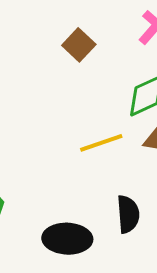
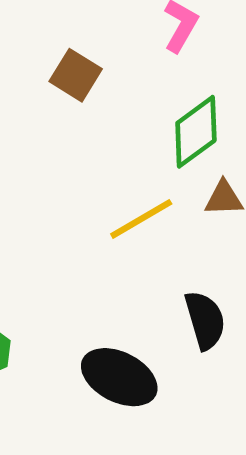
black ellipse: (67, 239) -> (119, 377), turned 36

